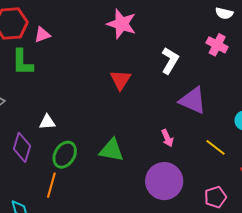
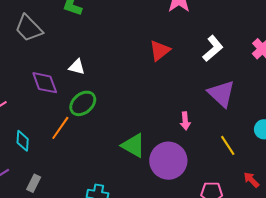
purple diamond: (22, 147) -> (45, 83), turned -56
green triangle: (112, 150) -> (133, 146), moved

